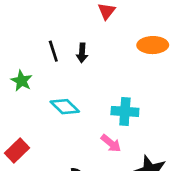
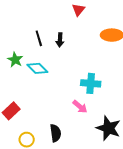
cyan diamond: (65, 107) -> (37, 68), moved

